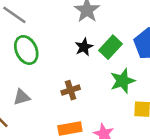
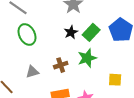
green star: (123, 81) -> (87, 58), moved
gray triangle: (22, 97) -> (32, 72), moved

